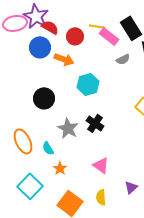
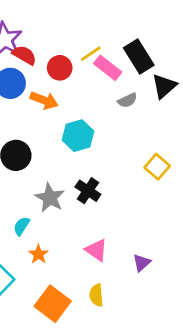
yellow line: (97, 26) -> (91, 54), turned -42
cyan semicircle: (48, 148) -> (22, 226), turned 64
purple triangle: (131, 187) -> (142, 263), moved

